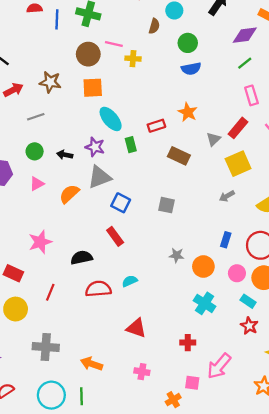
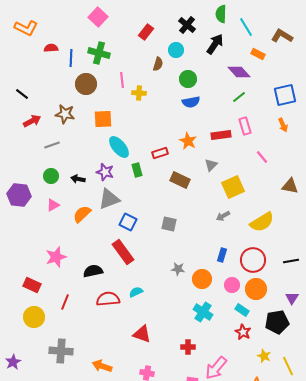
purple diamond: (245, 35) -> (239, 72), turned 55
pink line: (114, 44) -> (122, 80), turned 70
brown circle: (88, 54) -> (86, 84), moved
red rectangle: (238, 128) -> (221, 135), moved, turned 42
red rectangle: (115, 236) -> (123, 252), size x1.4

